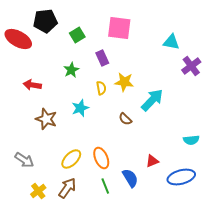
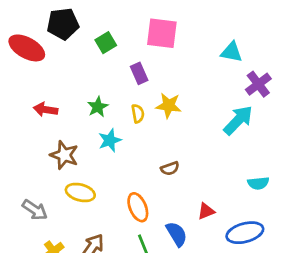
green star: (71, 70) -> (98, 107), moved
cyan arrow: (152, 100) -> (238, 120), moved
brown semicircle: (125, 119) -> (170, 168), moved, turned -64
yellow ellipse: (71, 159) -> (80, 192), moved, turned 60

